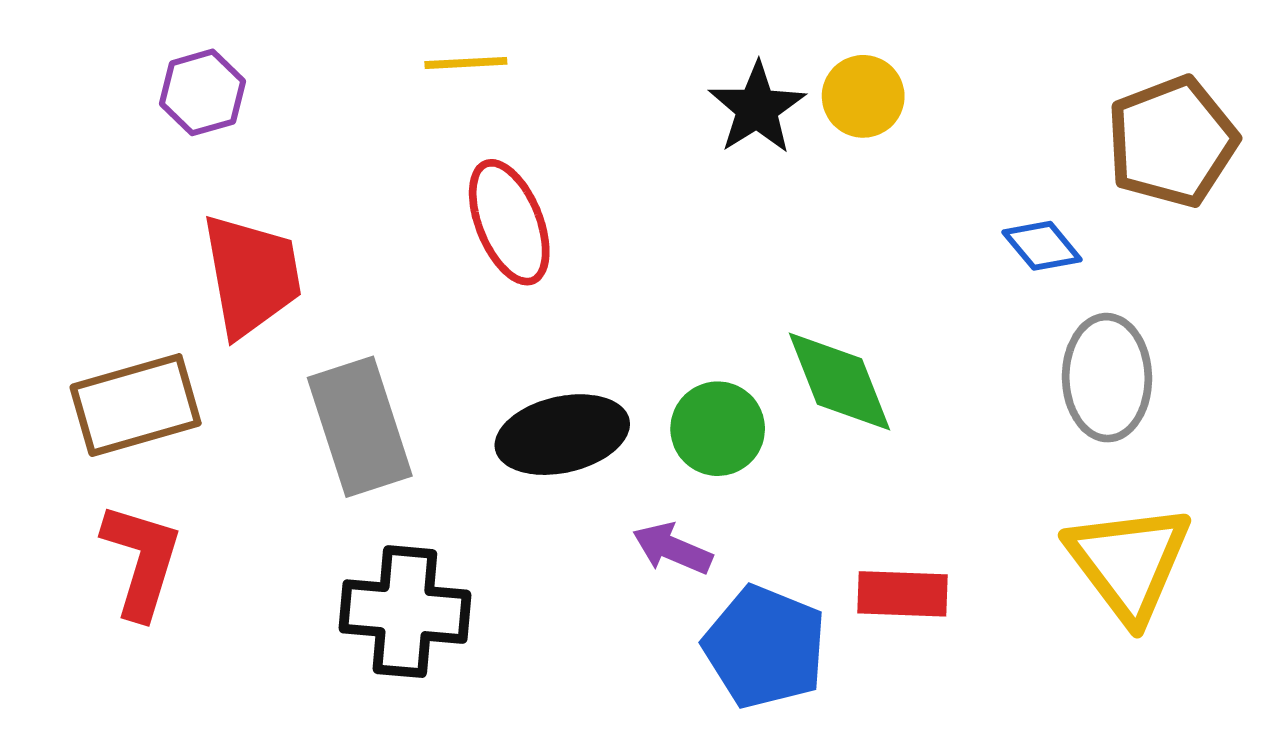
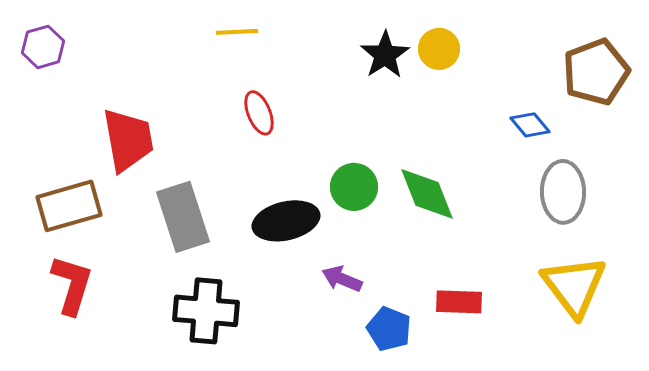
purple hexagon: (202, 92) -> (43, 47), moved
red ellipse: (509, 222) -> (259, 113), size x0.7
green circle: (718, 429) -> (354, 187), moved
blue pentagon: (765, 647) -> (389, 329), size x0.7

